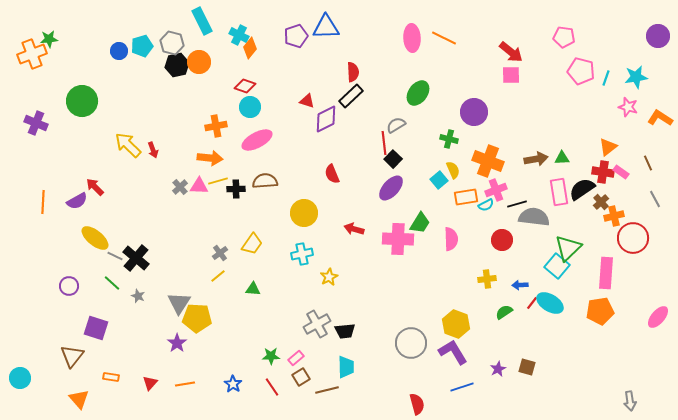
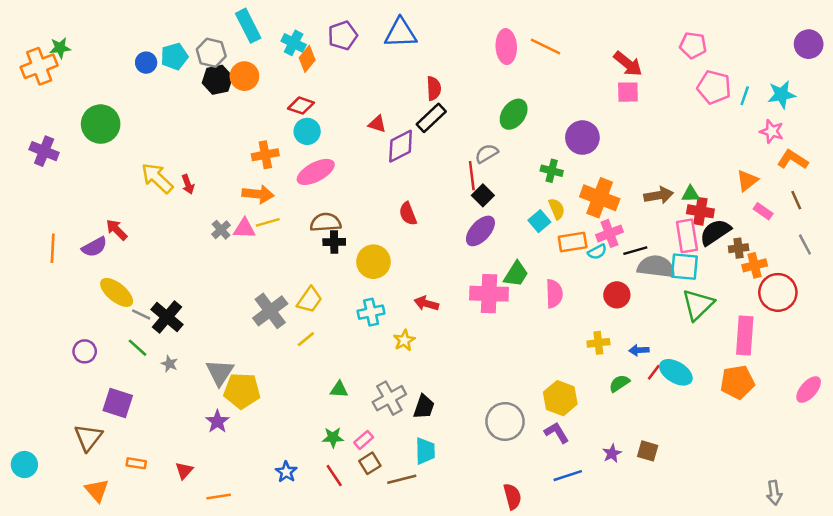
purple pentagon: (296, 36) -> (343, 36), moved
orange L-shape: (660, 118) -> (793, 160), moved
red cross: (603, 172) -> (700, 211), moved
black cross: (236, 189) -> (334, 242), moved
brown cross: (601, 202) -> (739, 248), turned 35
red arrow: (354, 229) -> (426, 303), moved
gray cross: (220, 253) -> (270, 311), size x1.8
cyan square: (557, 266) -> (684, 267), moved, turned -35
yellow line: (218, 276) -> (306, 339), moved
green triangle: (253, 289) -> (339, 390), moved
black trapezoid: (345, 331) -> (424, 407), turned -65
purple L-shape: (453, 352) -> (557, 433), size x0.7
orange line: (185, 384) -> (219, 496), moved

